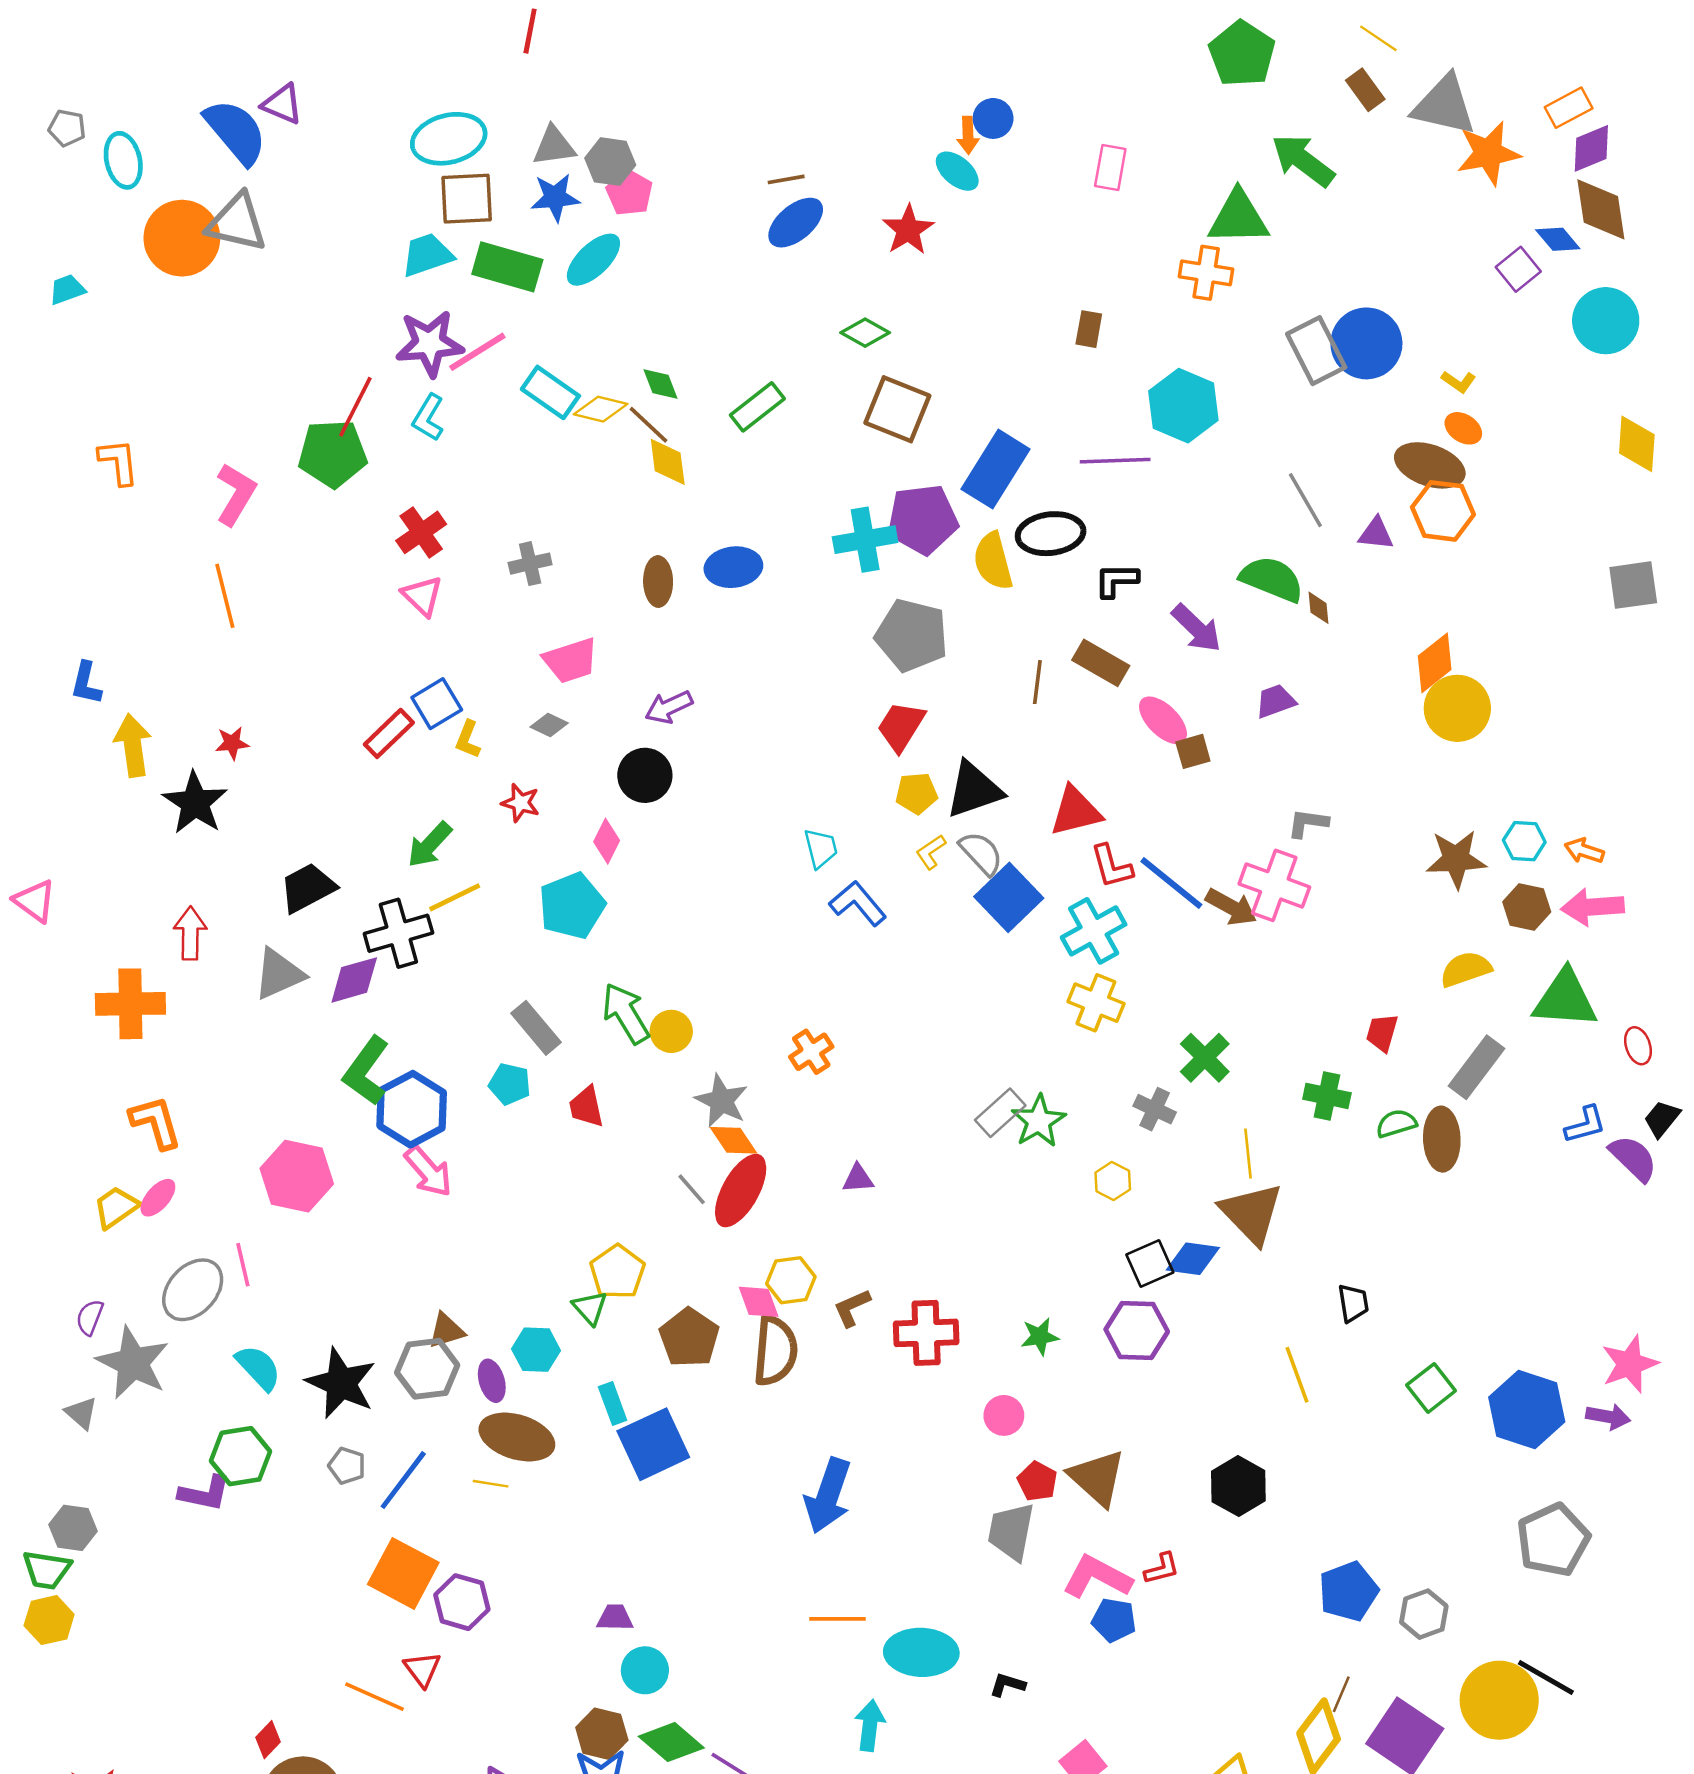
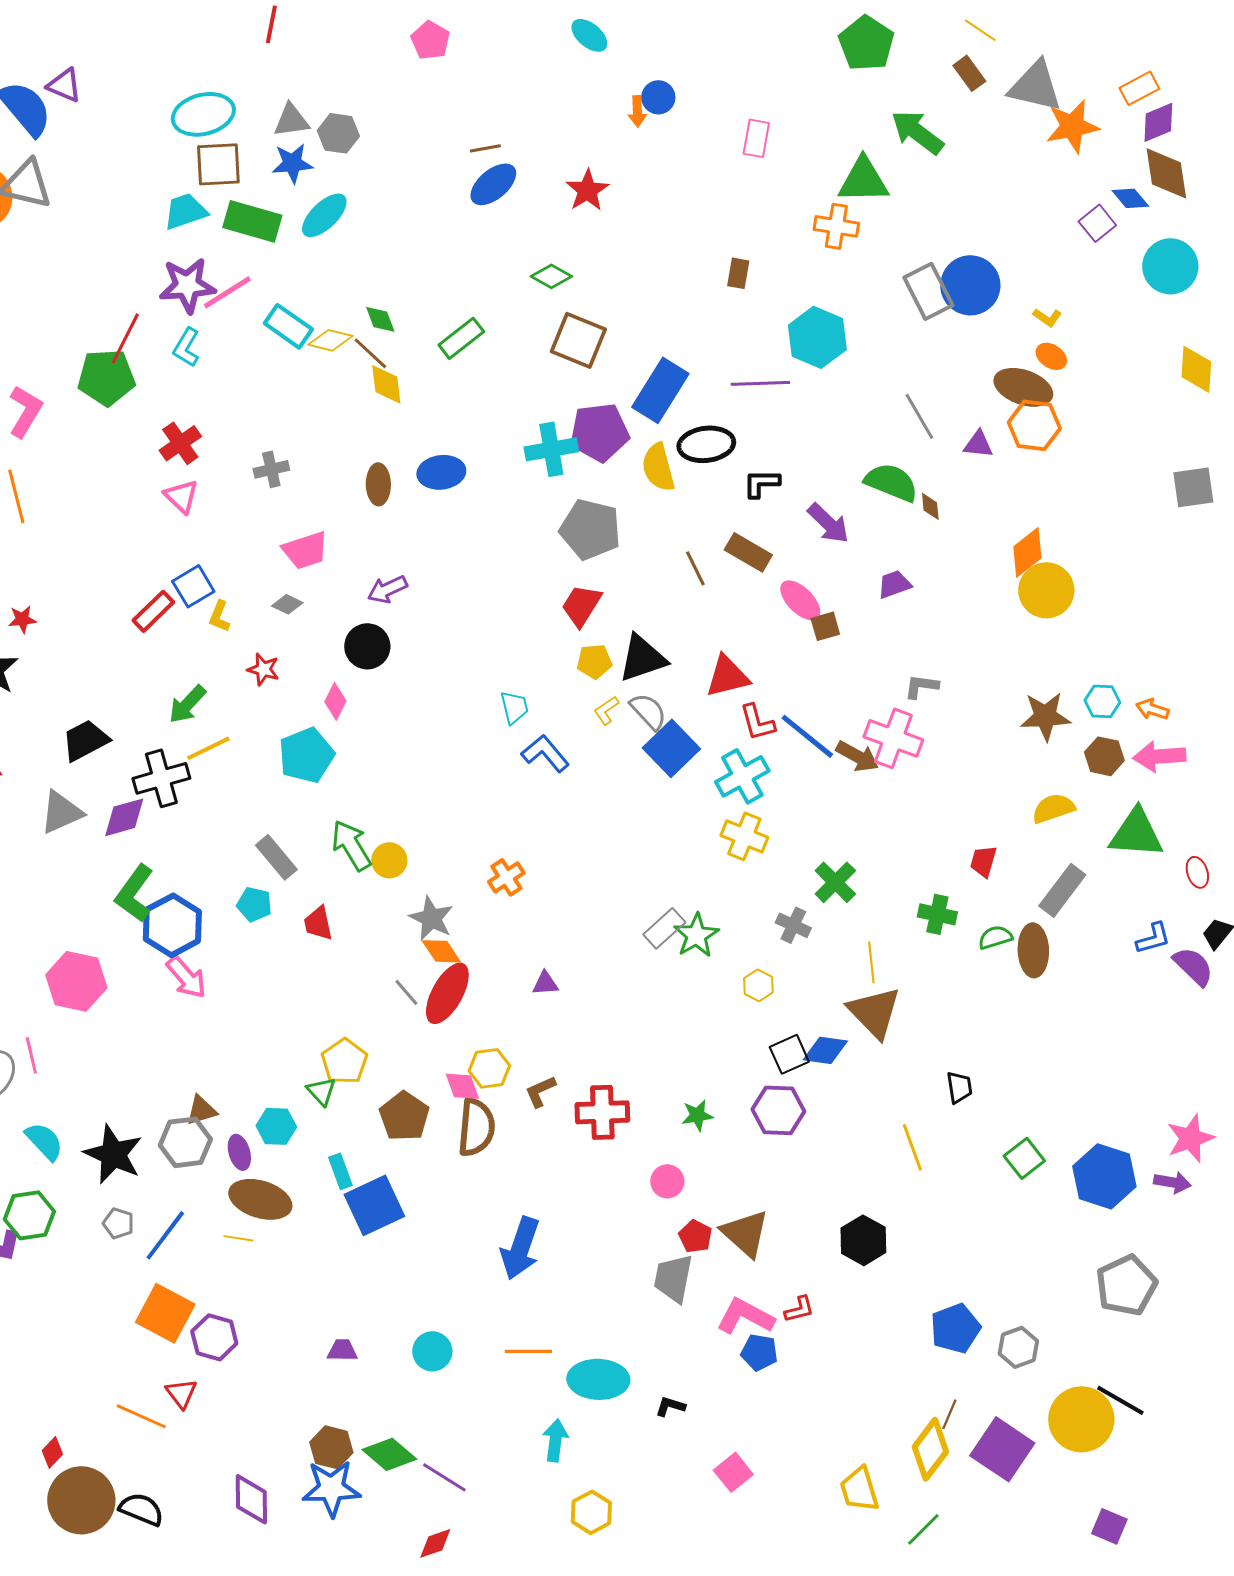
cyan ellipse: (957, 171) -> (589, 35), moved
pink pentagon: (629, 193) -> (430, 40), moved
brown line: (1037, 682) -> (695, 568), turned -33
cyan circle: (645, 1670) -> (432, 1351), moved

